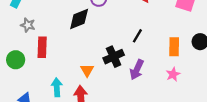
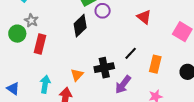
black diamond: (79, 19) -> (80, 26), turned -35
orange rectangle: (174, 47) -> (155, 64), moved
green circle: (16, 60) -> (17, 34), moved

